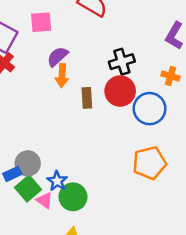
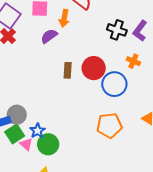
black cross: (122, 62) -> (117, 30), moved, turned 30
orange arrow: (62, 76) -> (64, 18), moved

